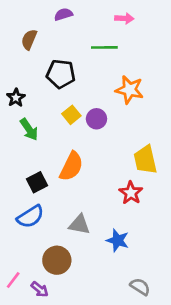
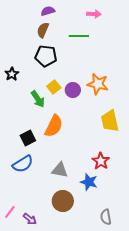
brown semicircle: (29, 39) -> (43, 30), moved
orange star: (130, 90) -> (98, 84), moved
green arrow: (29, 129) -> (38, 99), moved
red star: (131, 193) -> (101, 161), moved
brown circle: (57, 260) -> (63, 201), moved
gray semicircle: (140, 287) -> (106, 217), turned -133

